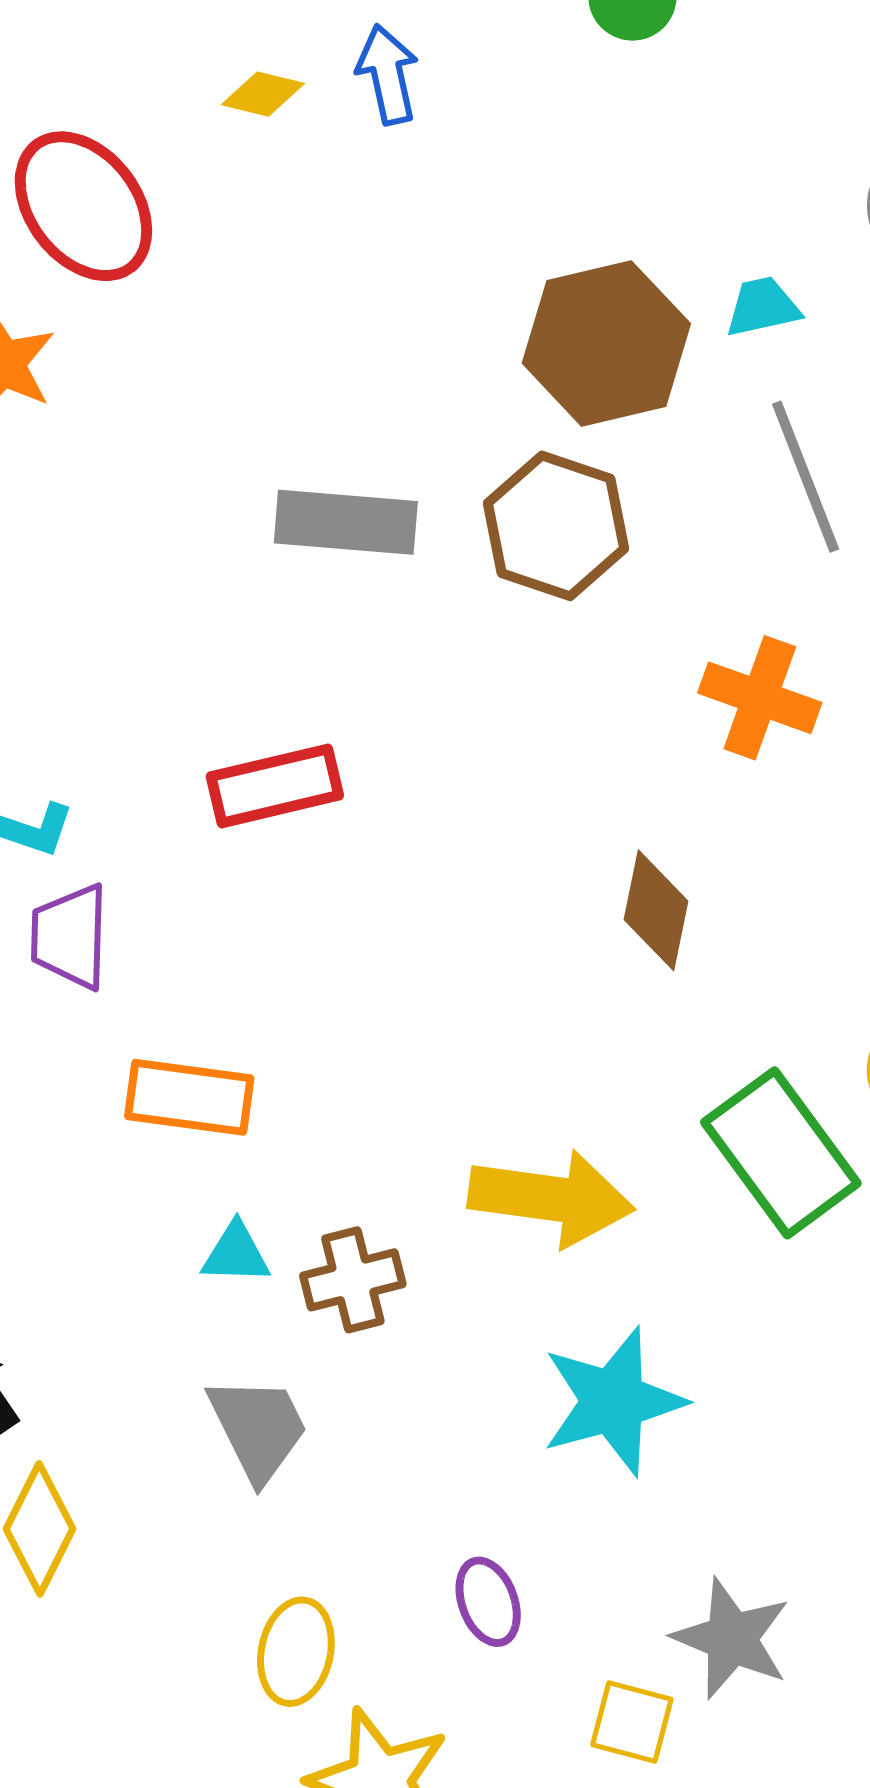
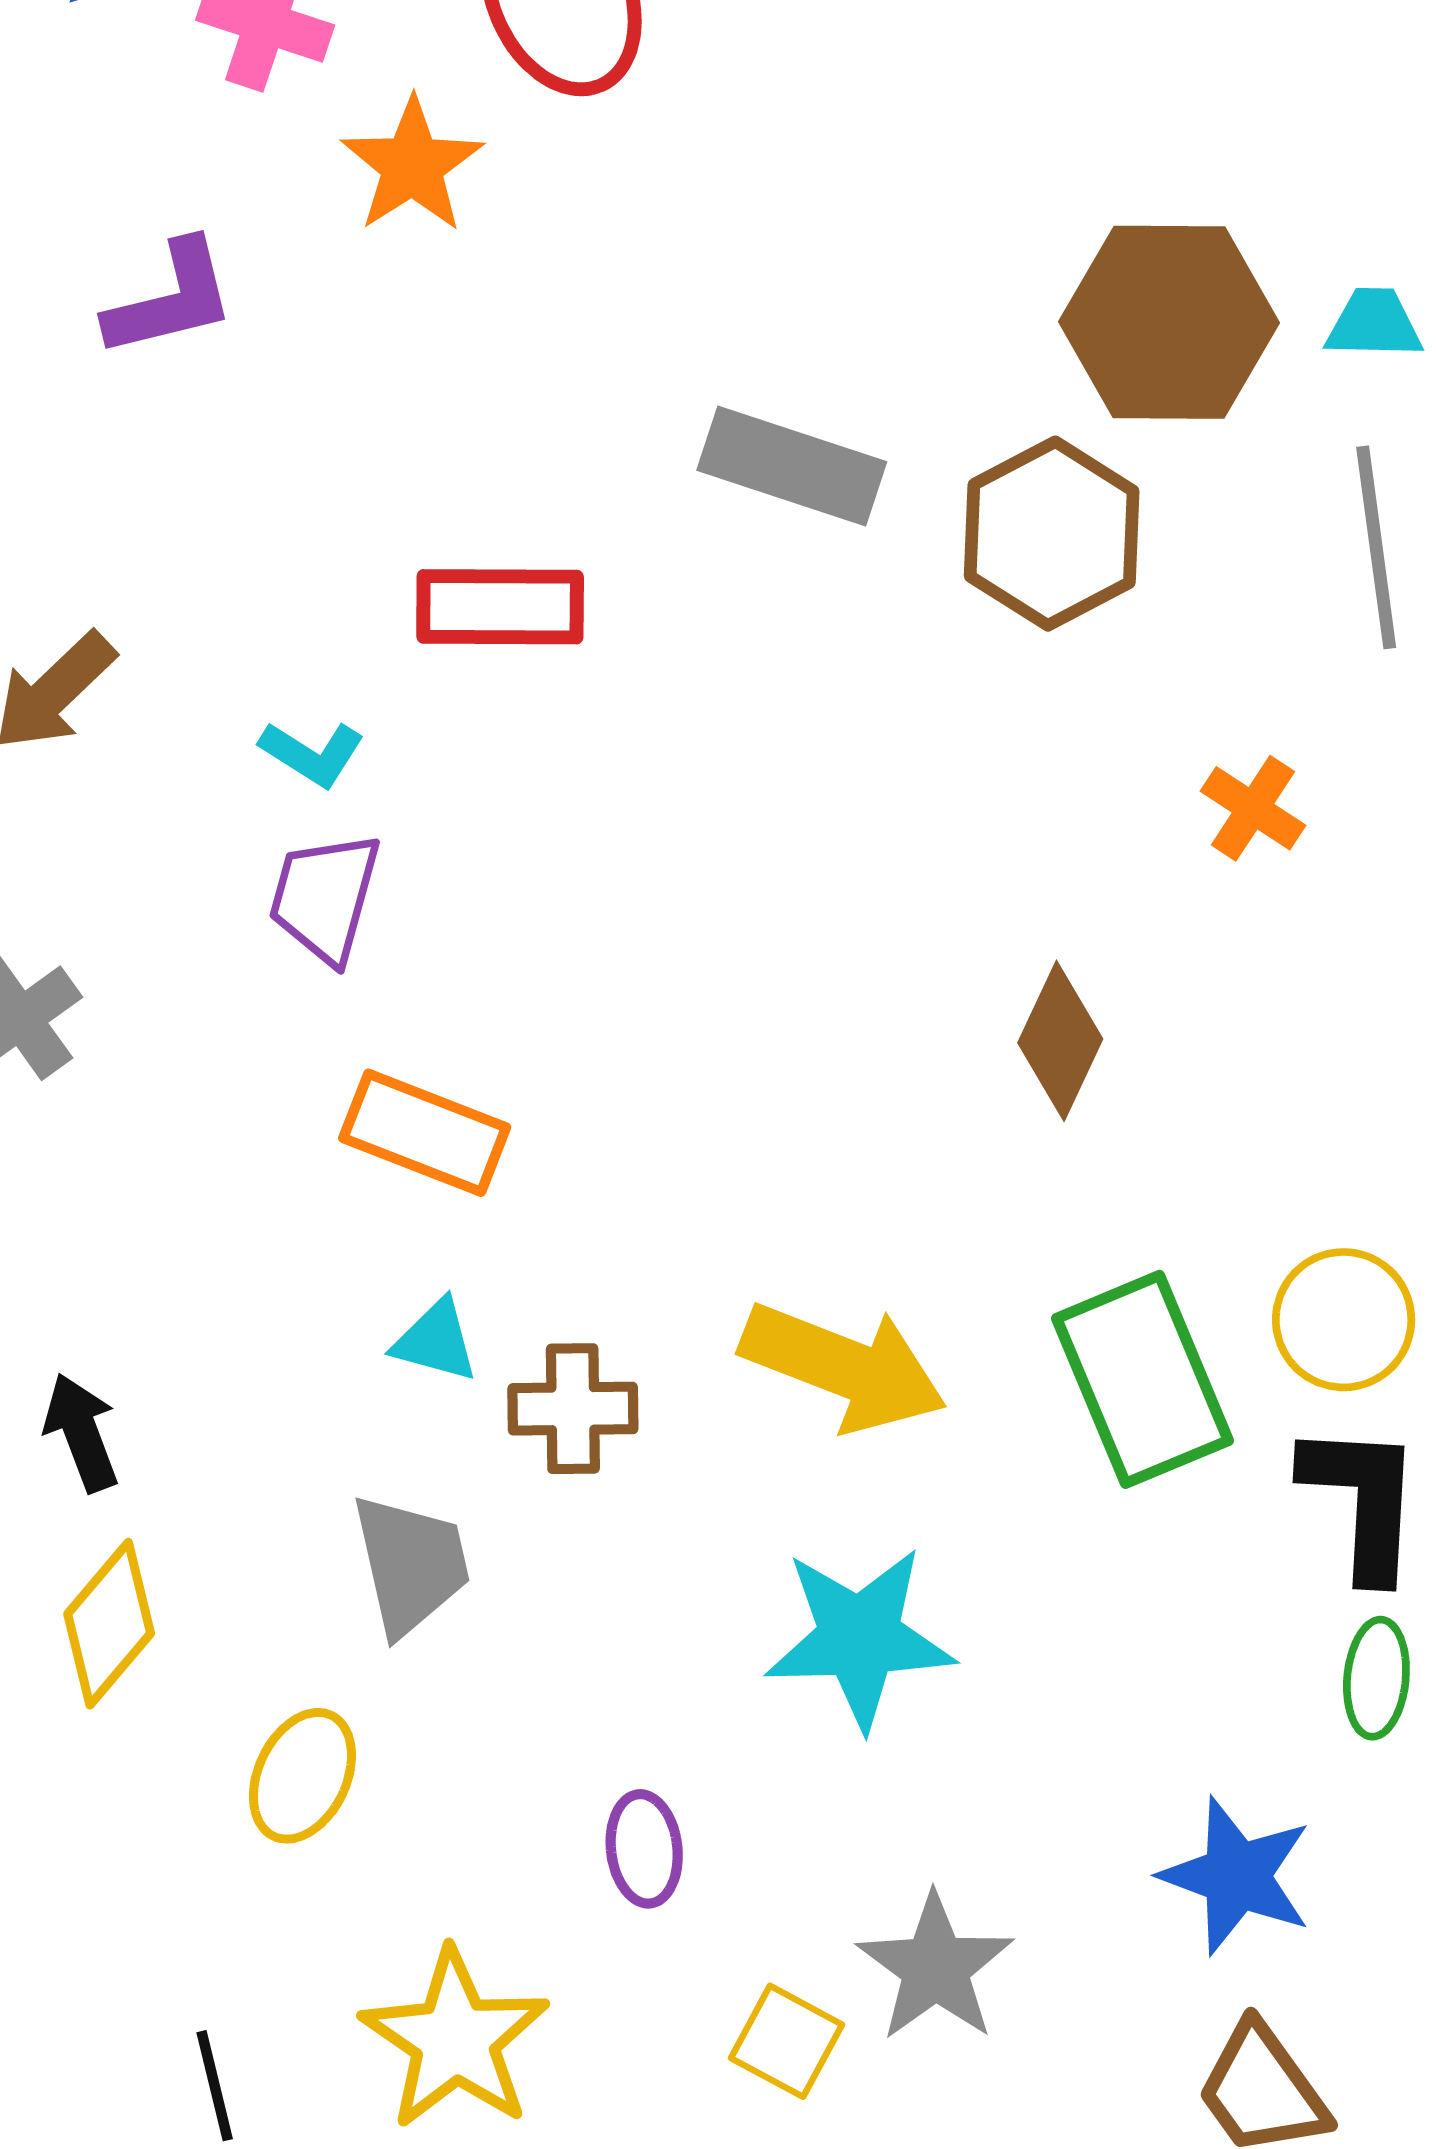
orange cross: (760, 698) -> (1253, 808), size x0.7
red rectangle: (275, 786) -> (500, 607), moved
yellow ellipse: (296, 1652) -> (302, 1776), moved

